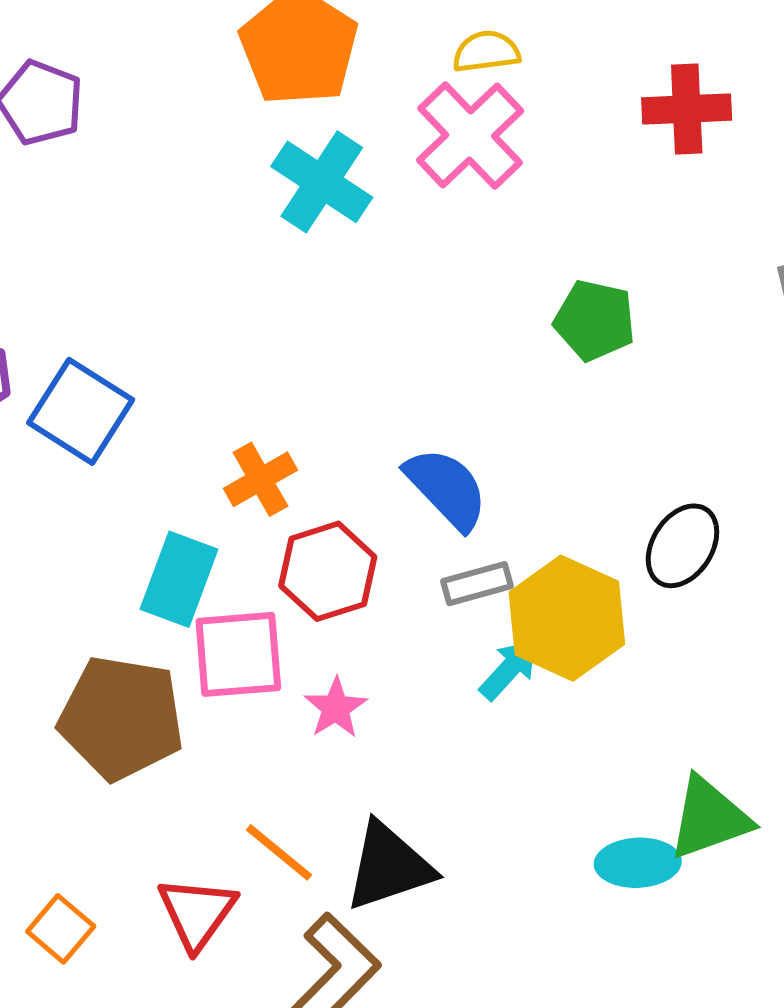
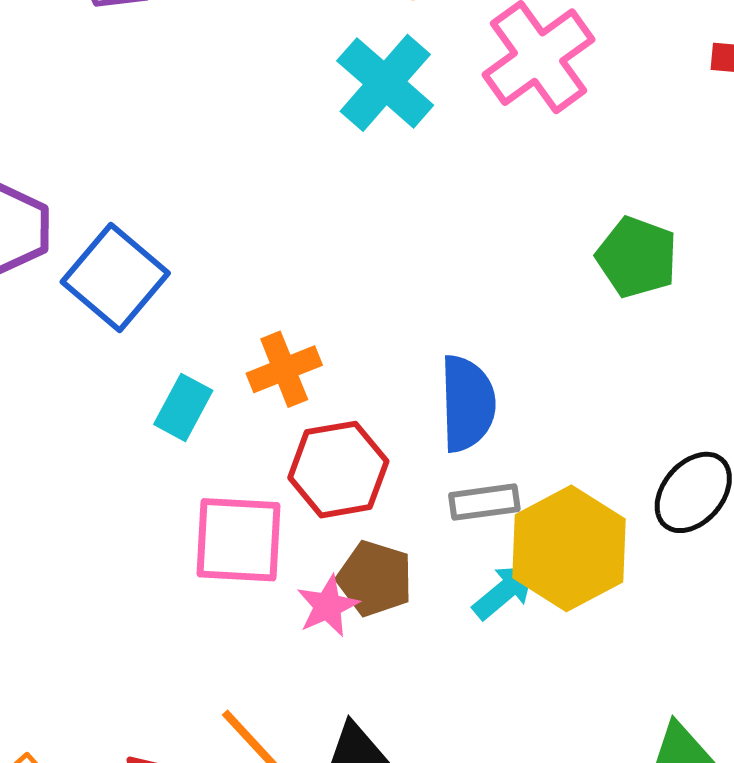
blue semicircle: (447, 488) -> (467, 403), turned 34
cyan rectangle: (179, 579) -> (183, 407), moved, size x0.7
brown pentagon: (121, 718) -> (375, 578), moved, size x0.6

